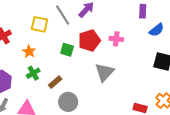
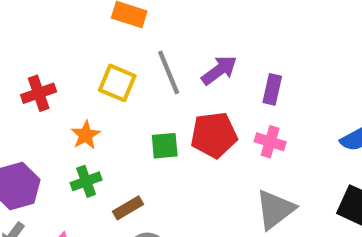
purple rectangle: (143, 11) -> (272, 89), moved
green square: (67, 50) -> (165, 146), turned -32
gray triangle: (104, 72) -> (275, 209), moved

